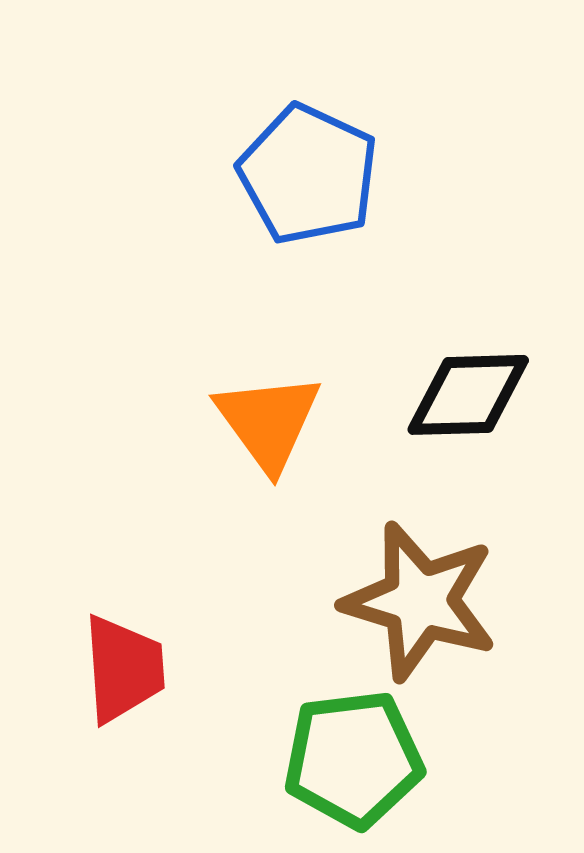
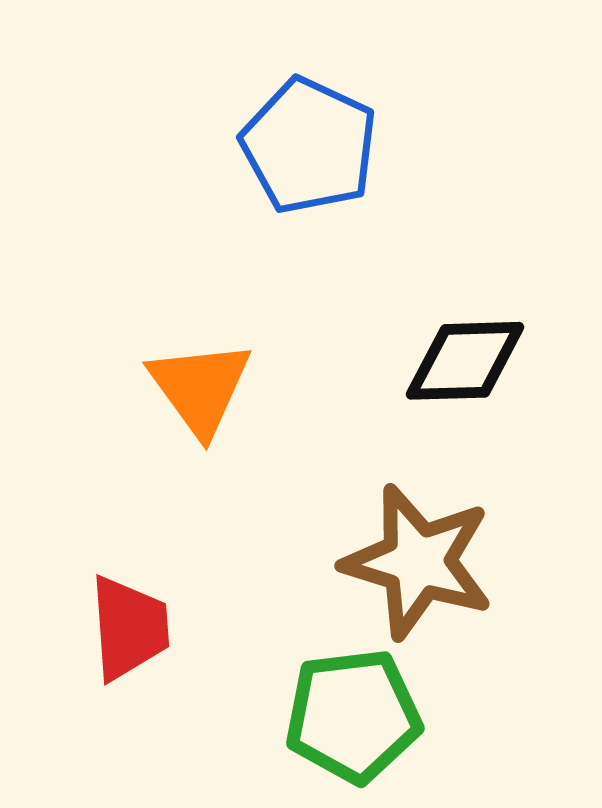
orange triangle: (268, 422) -> (200, 388), moved

